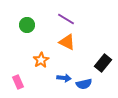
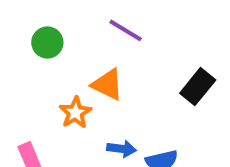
orange triangle: (67, 42) -> (107, 85), moved
black rectangle: (103, 63) -> (198, 87), moved

